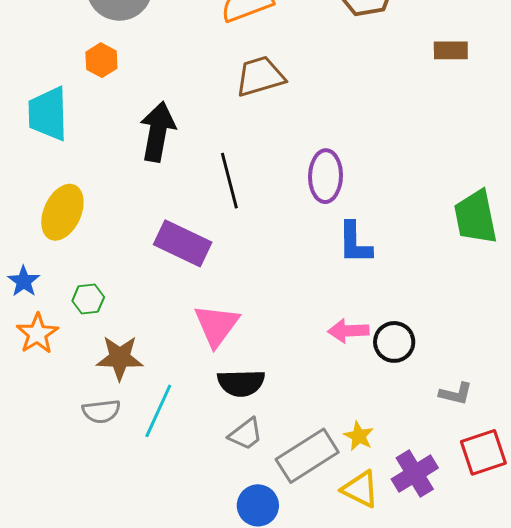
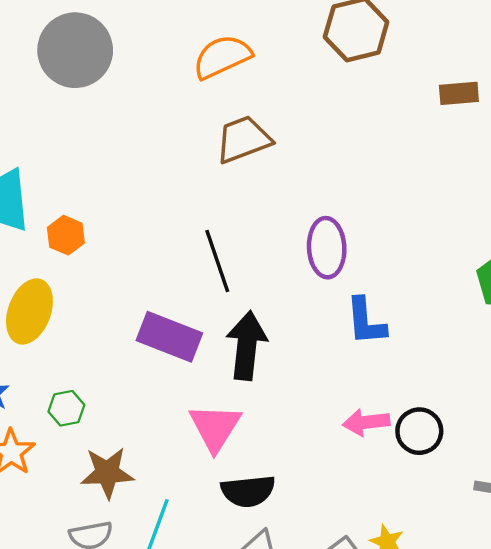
orange hexagon: (101, 60) -> (66, 235), moved
black arrow: (158, 132) -> (247, 346), moved

